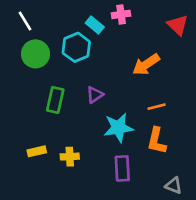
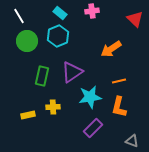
cyan rectangle: (95, 25) -> (60, 13), moved
purple triangle: (95, 95) -> (72, 72), size x1.6
yellow cross: (70, 157) -> (53, 107), moved
purple rectangle: (122, 168) -> (93, 128), turned 48

